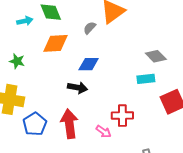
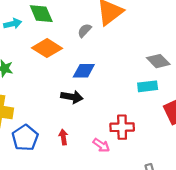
orange diamond: (56, 43) -> (47, 48), turned 36
red arrow: (69, 124) -> (63, 137), size x0.5

